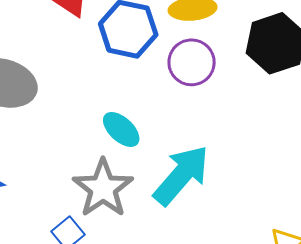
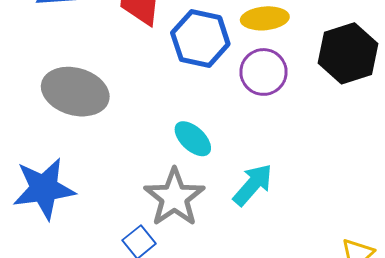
cyan arrow: (181, 175) -> (253, 185), size x0.7

